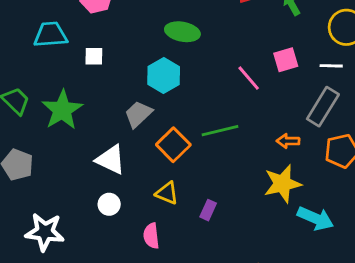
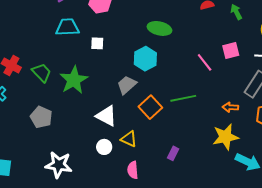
yellow triangle: (167, 193) -> (129, 139), moved

